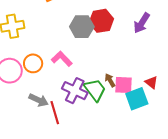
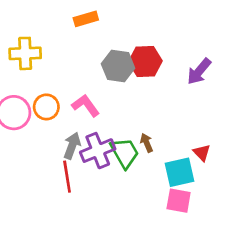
pink square: (123, 85) -> (179, 201), moved
purple cross: (75, 91) -> (98, 151), turned 35
gray arrow: (39, 100) -> (72, 146), moved, turned -102

